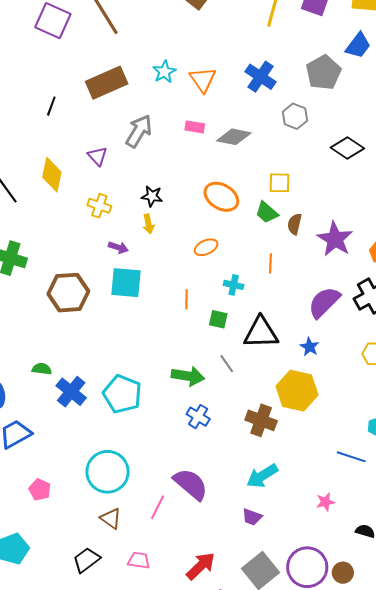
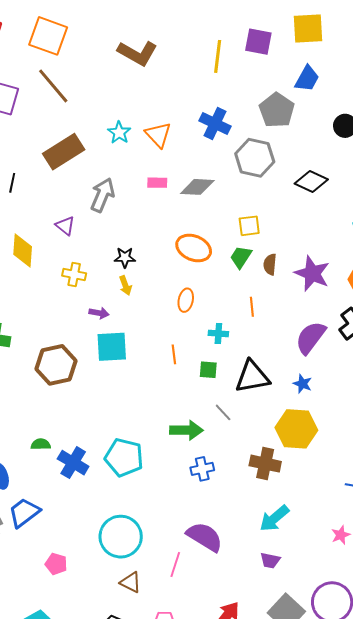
gray hexagon: (295, 116) -> (255, 158), size x1.5
green trapezoid: (267, 212) -> (241, 257), turned 90
orange ellipse: (206, 247) -> (186, 300), turned -45
blue cross: (198, 417) -> (202, 469), turned -35

